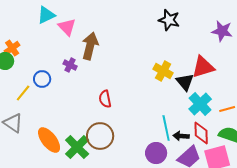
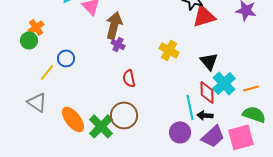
purple cross: (70, 65) -> (118, 44), moved
red triangle: (203, 67) -> (204, 16), moved
yellow cross: (163, 71) -> (169, 50), moved
red diamond: (201, 133) -> (207, 92), moved

